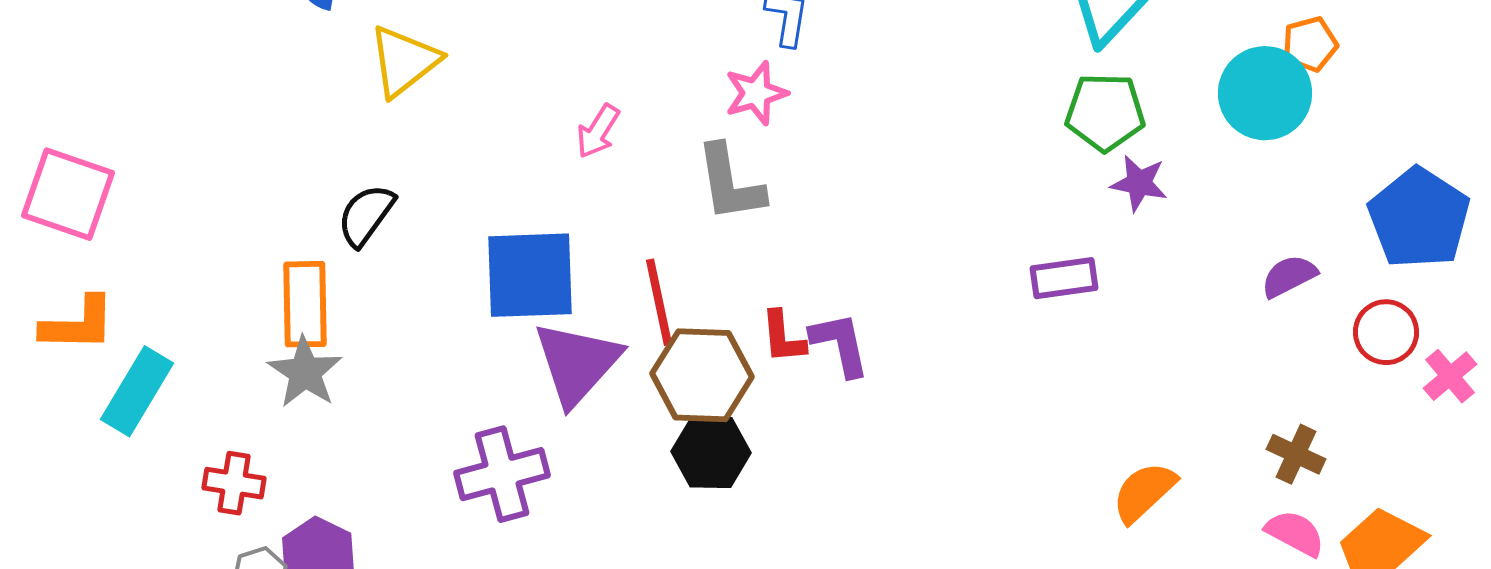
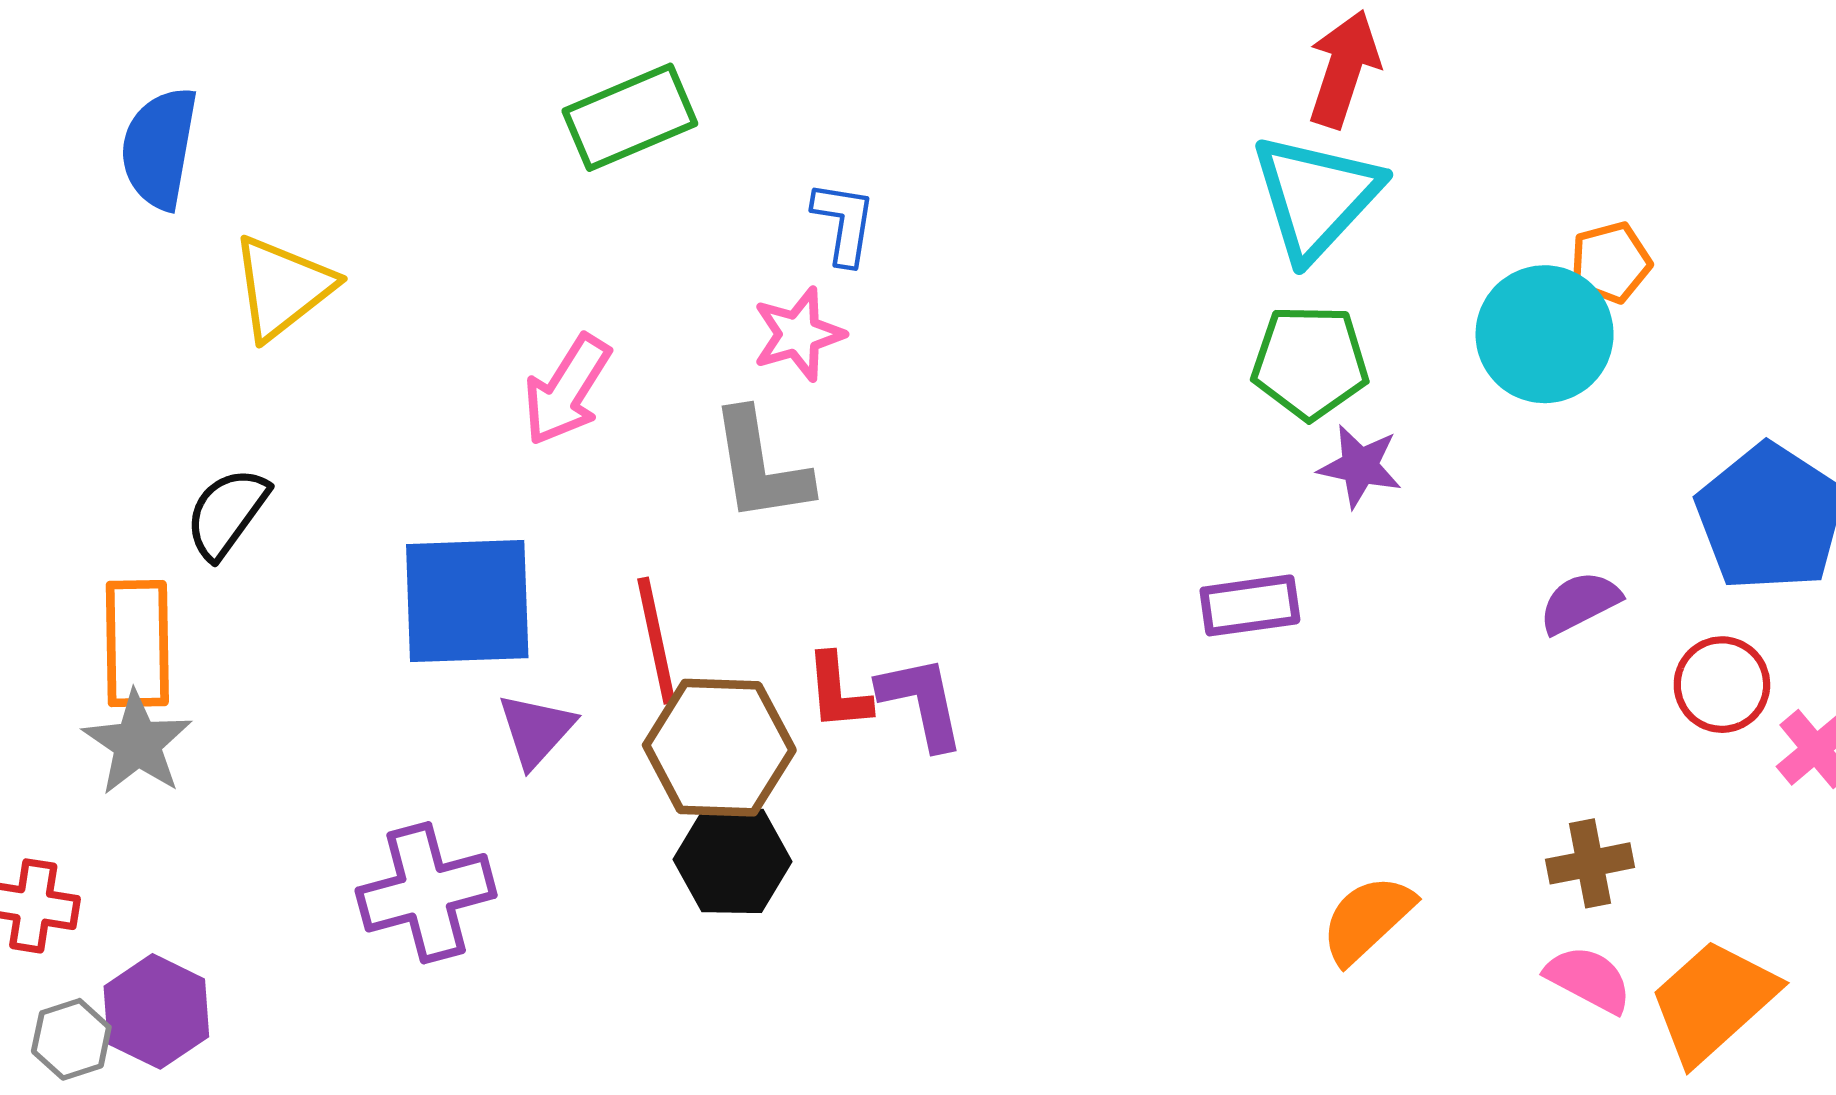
pink arrow: (598, 131) -> (567, 390), size x1.4
purple triangle: (577, 363) -> (536, 730), size x0.6
brown cross: (1296, 454) -> (1590, 863), turned -36

